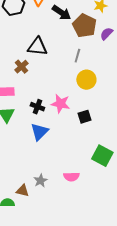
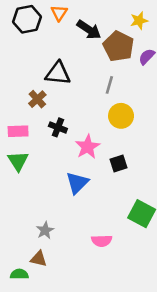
pink star: (60, 104) -> (88, 147), turned 30
black cross: (37, 107) -> (58, 127), moved
blue triangle: (39, 132) -> (77, 183), moved
gray star: (40, 181) -> (45, 230), moved

